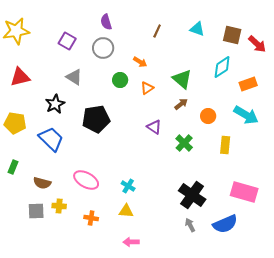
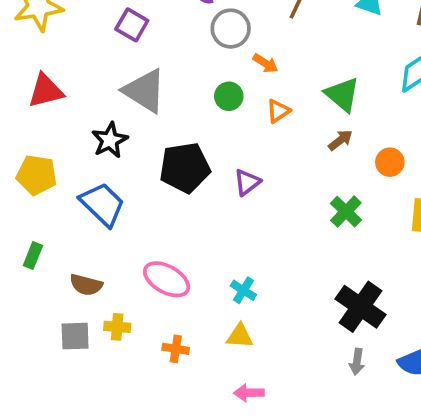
gray circle: (103, 48) -> (231, 29), moved
gray triangle: (74, 77) -> (145, 91), size x1.5
purple triangle: (154, 127) -> (247, 182), moved, turned 49
gray arrow: (190, 225) -> (357, 362), turned -144

